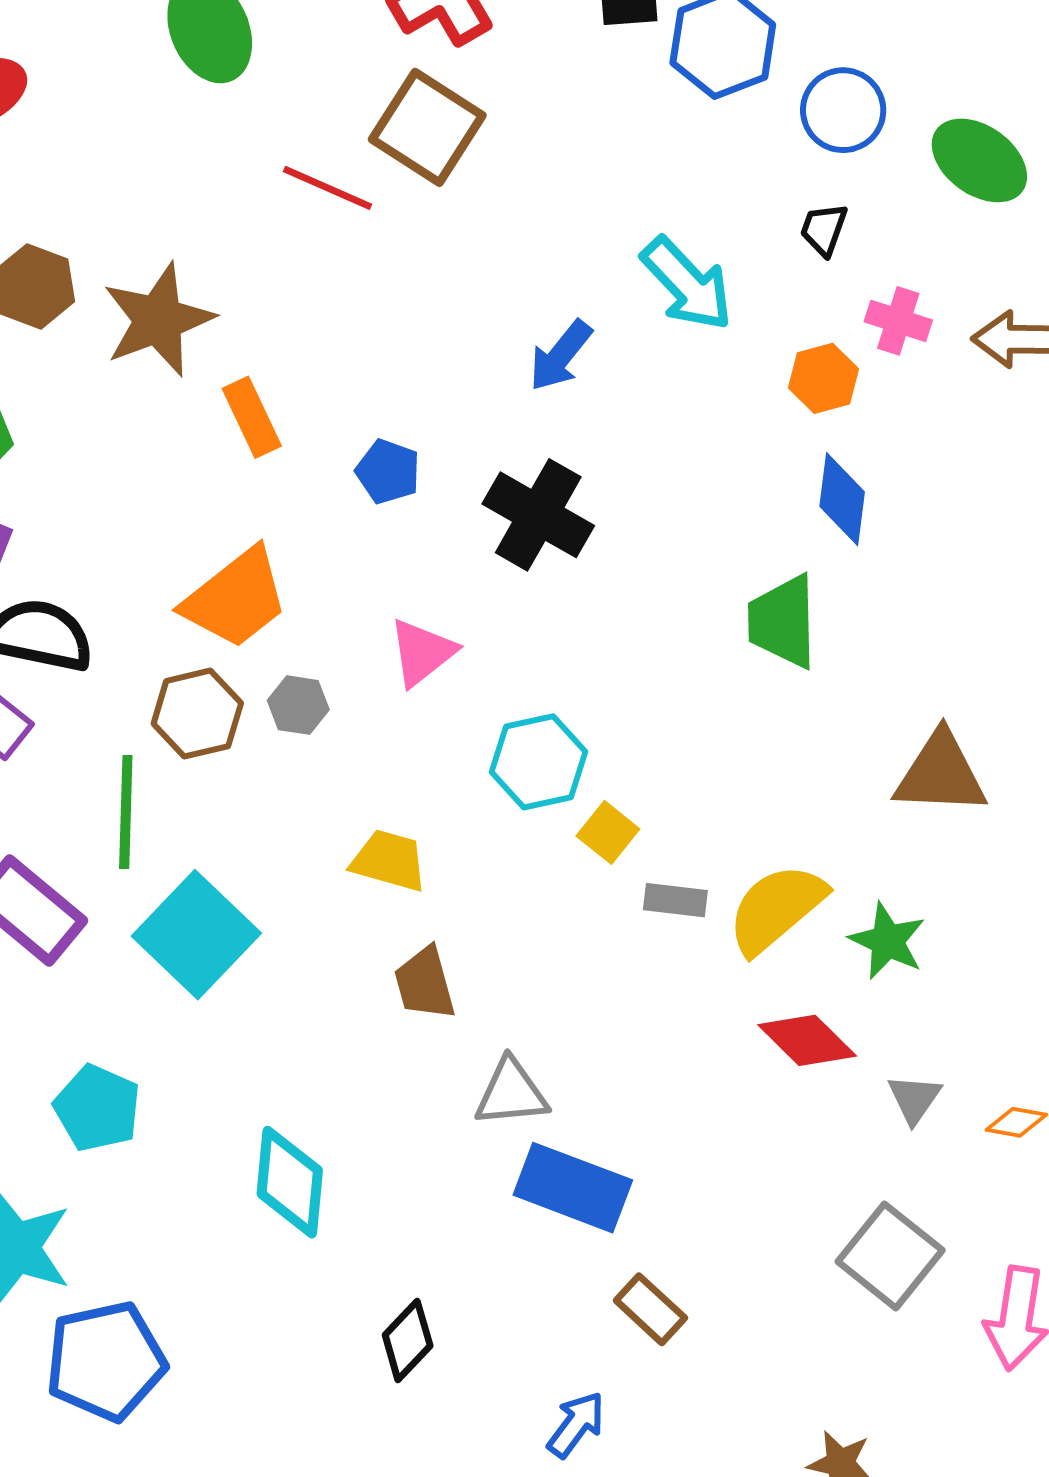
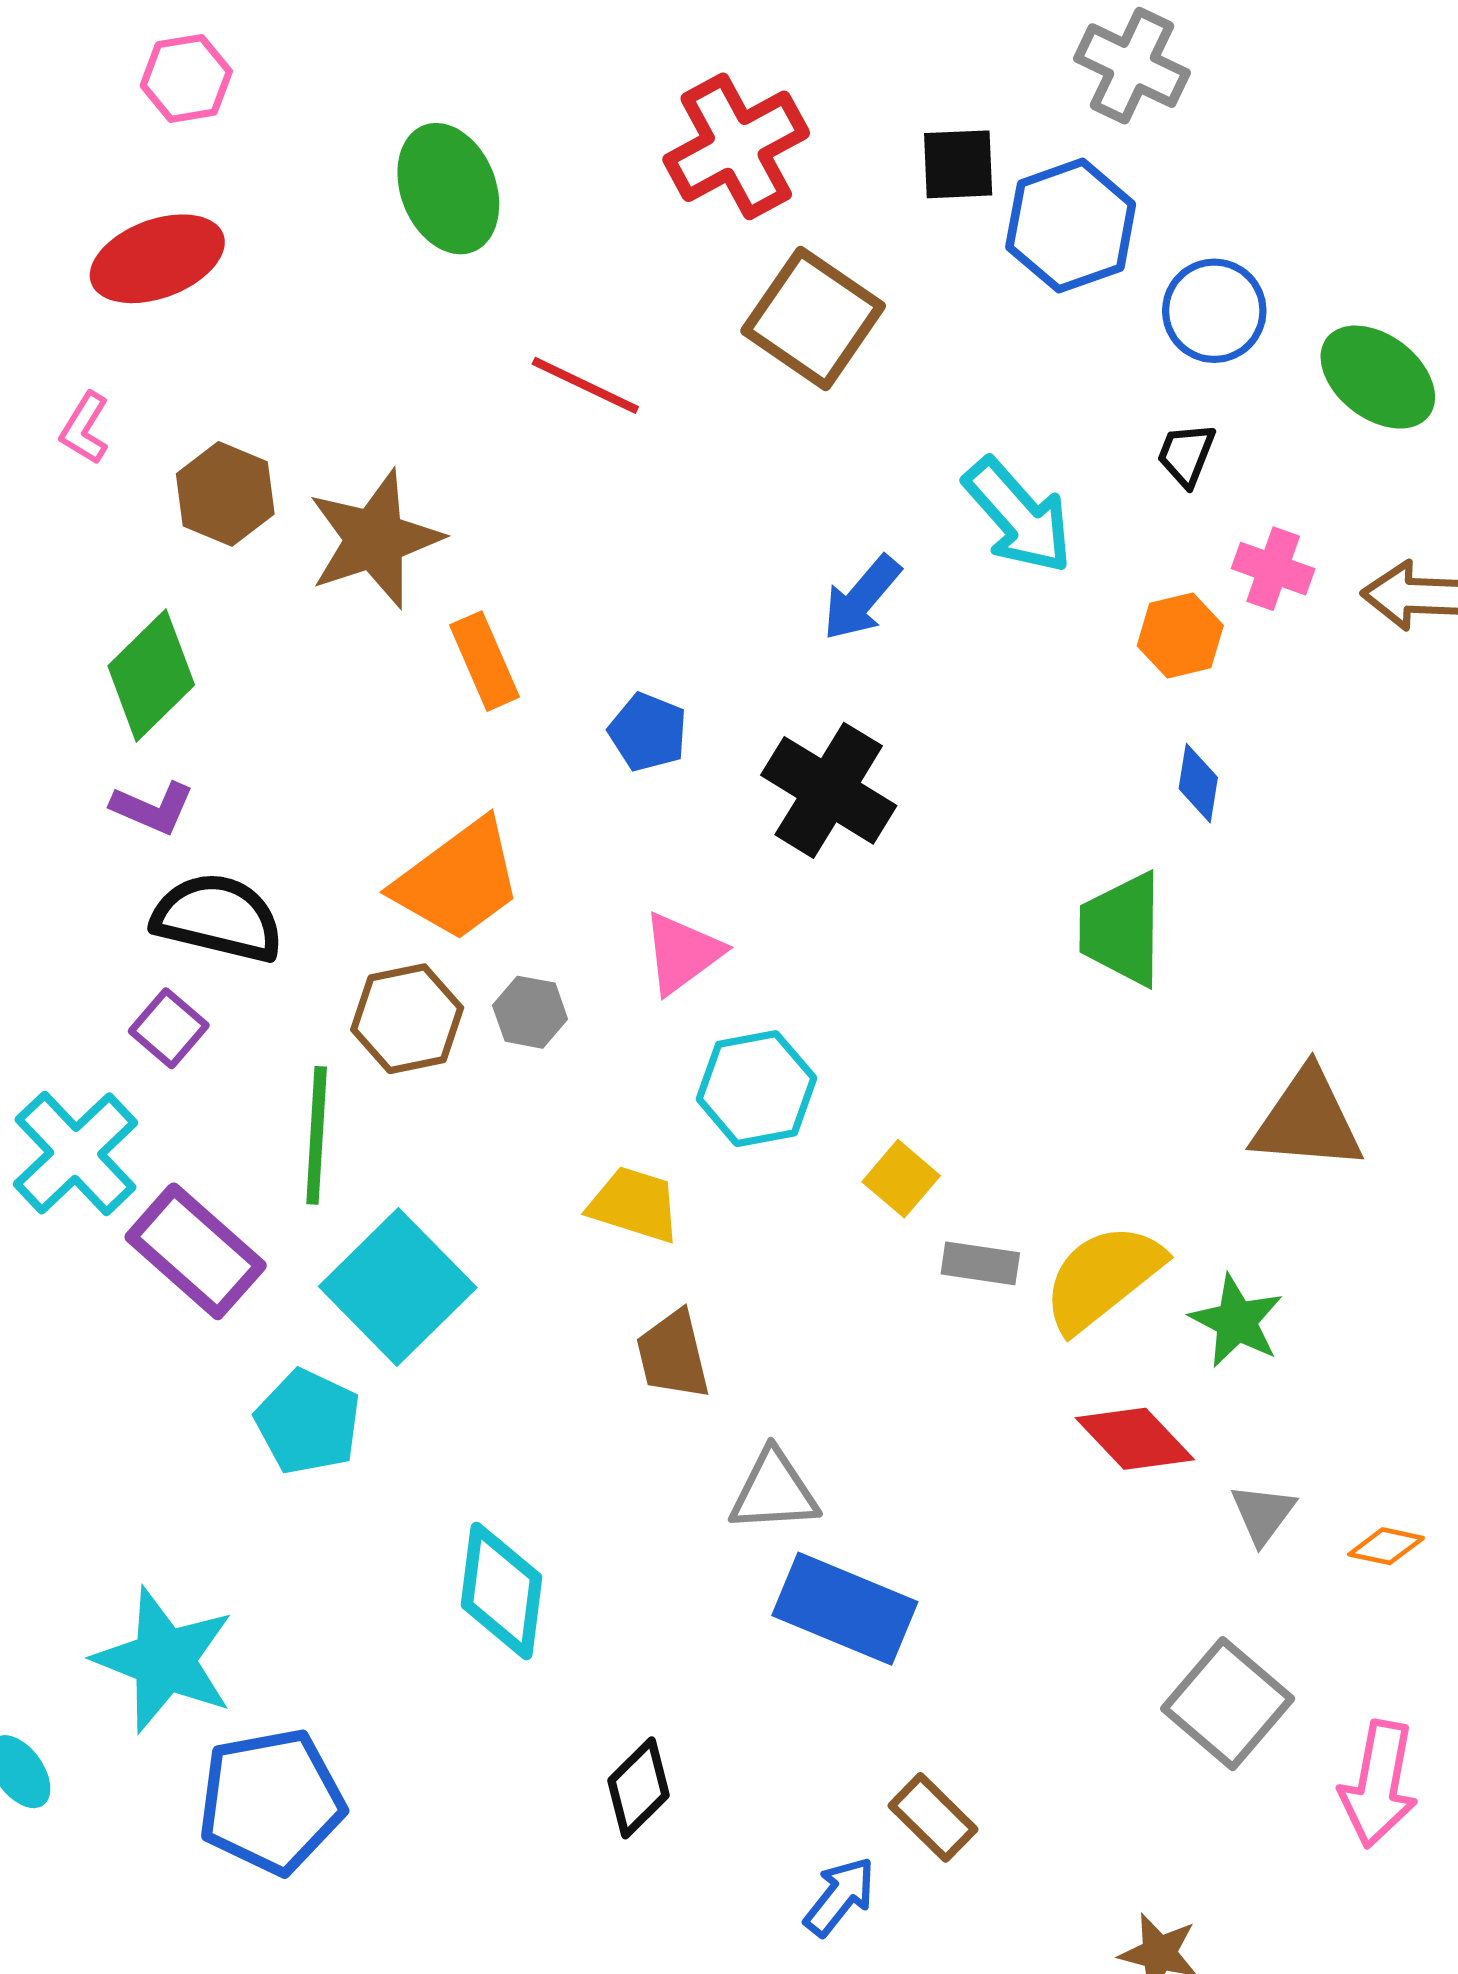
brown square: (427, 127) -> (813, 318), moved
blue diamond: (842, 499) -> (1198, 783), size x0.7
cyan hexagon: (539, 762) -> (756, 1089), moved
cyan pentagon: (97, 1108) -> (308, 1422), moved
brown rectangle: (650, 1309) -> (933, 1817), moved

